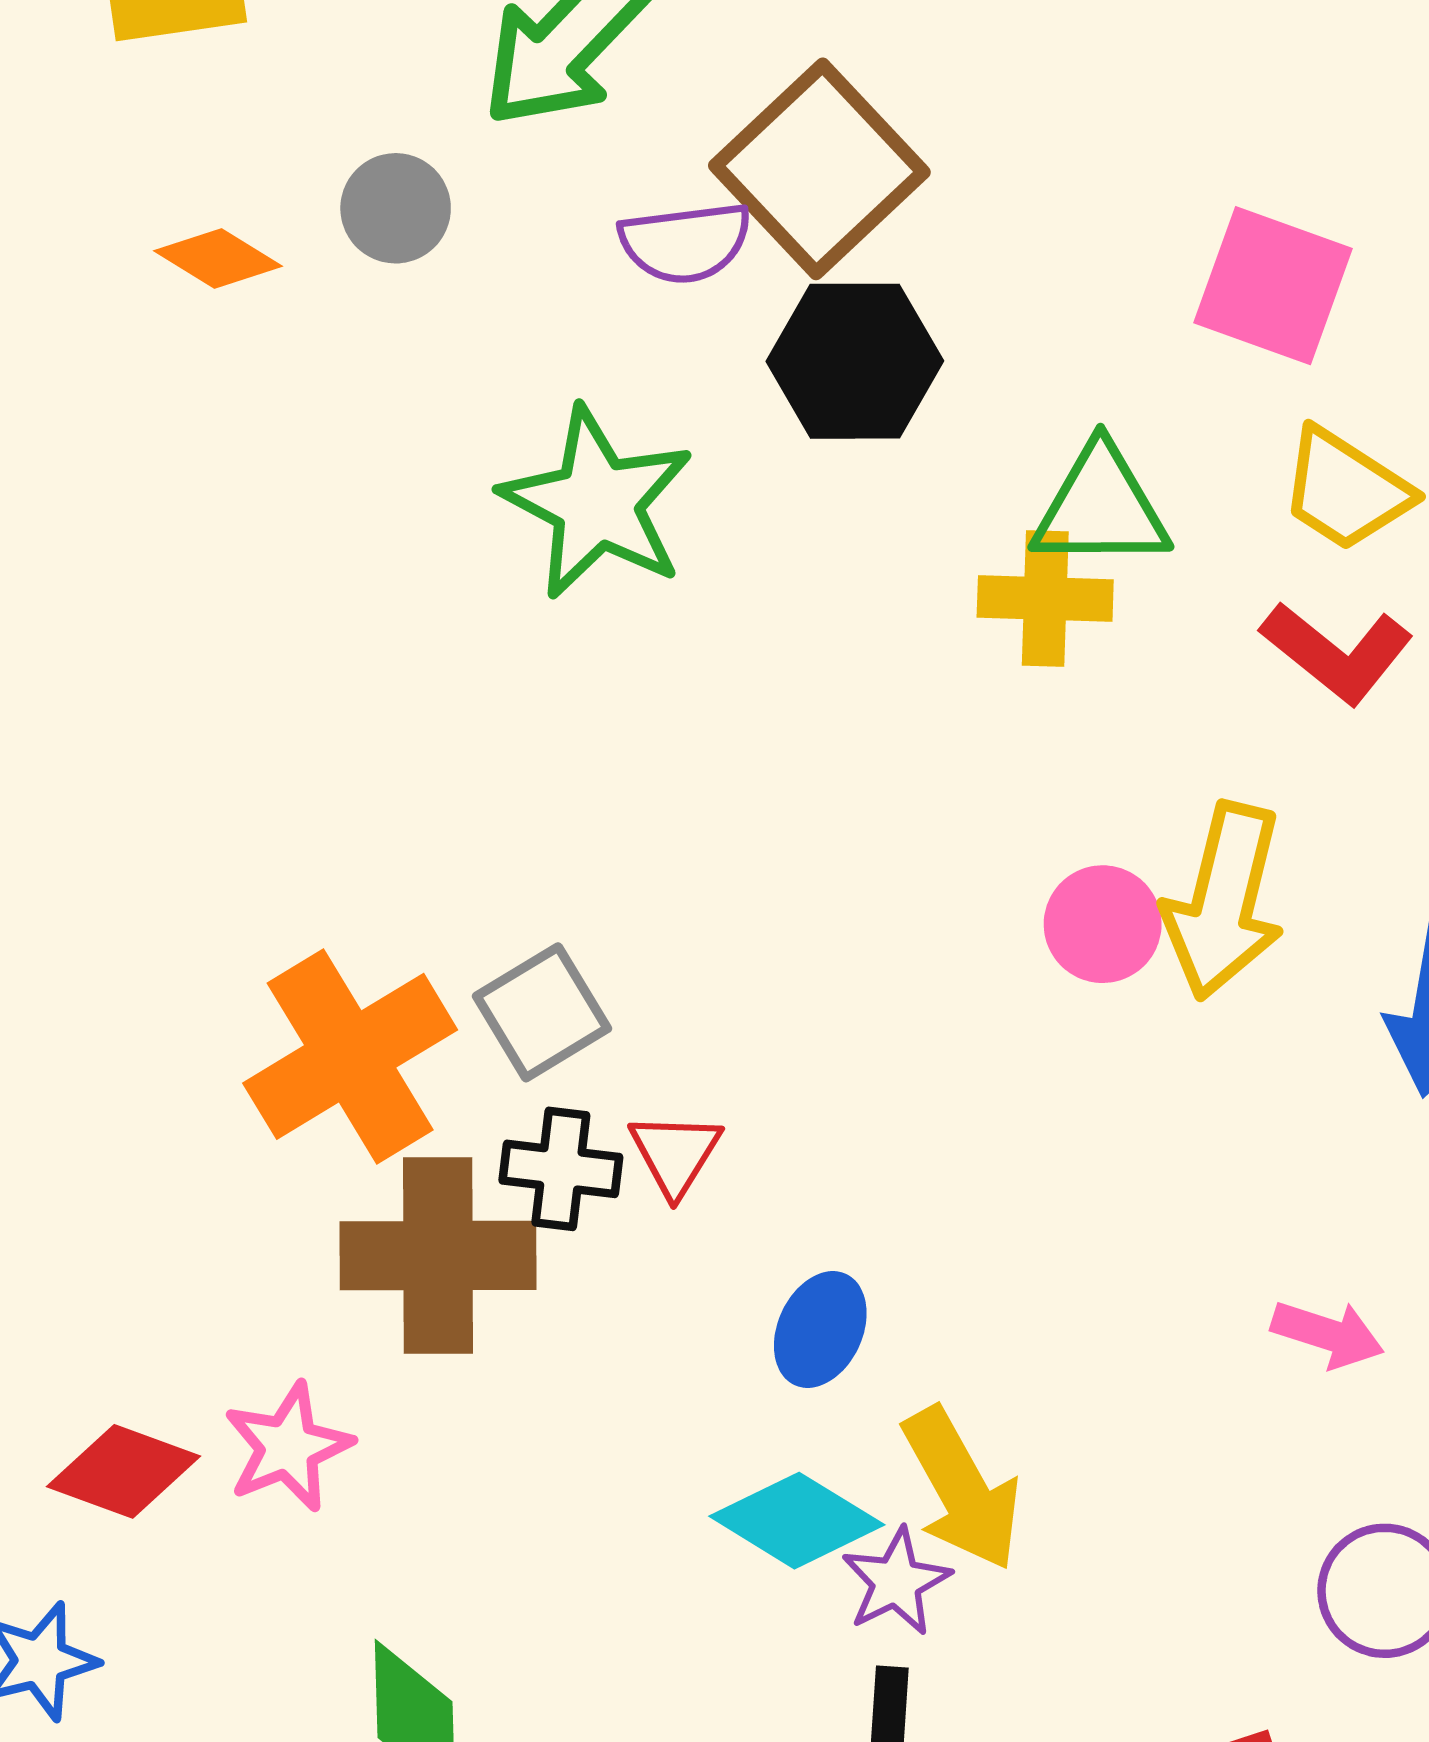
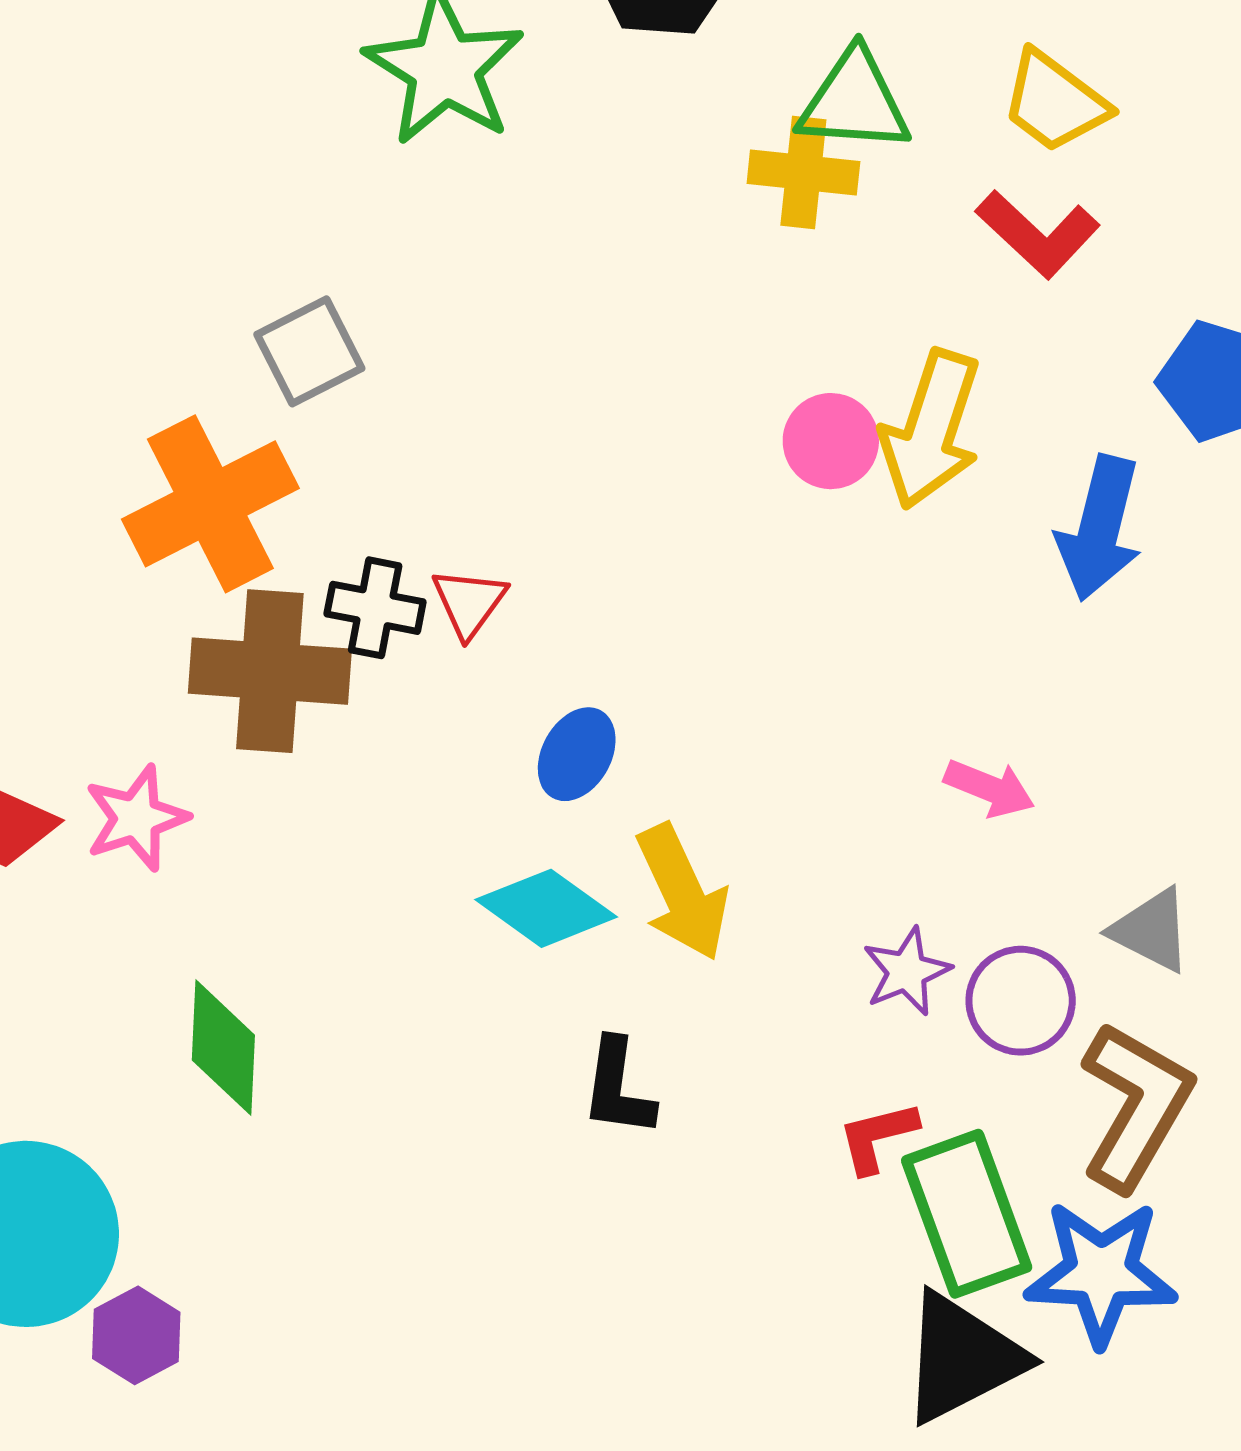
gray square: (542, 1012) -> (309, 351), moved
purple star: (896, 1582) -> (907, 971), moved

